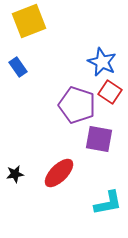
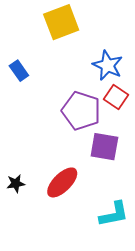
yellow square: (29, 21) -> (61, 22), moved

